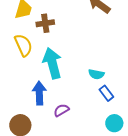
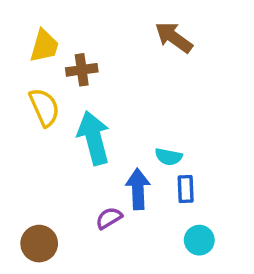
blue arrow: (39, 93) -> (138, 189), moved
blue rectangle: (106, 93) -> (186, 189), turned 35

